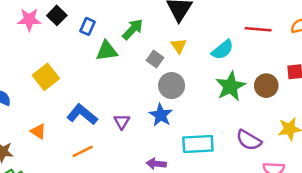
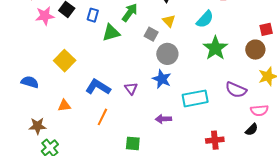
brown circle: (266, 86) -> (255, 50), moved
orange triangle: (38, 131) -> (64, 106), turned -32
orange line: (83, 151) -> (102, 117), turned -30

